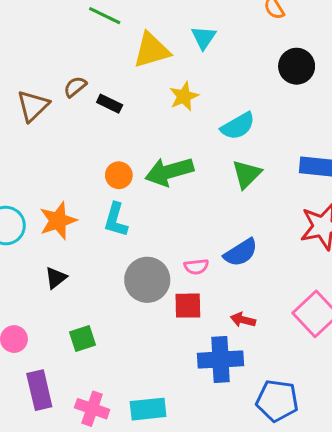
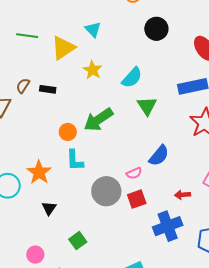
red arrow: (243, 320) -> (182, 195), moved

